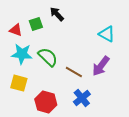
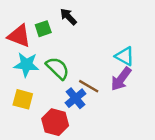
red triangle: (16, 30) -> (19, 36), size x1.5
cyan triangle: (107, 34) -> (125, 56), moved
blue cross: (82, 98) -> (76, 98), moved

